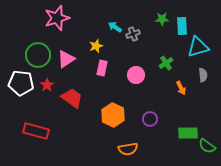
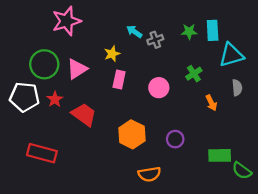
green star: (162, 19) -> (189, 32), moved

